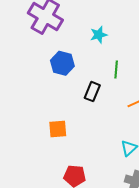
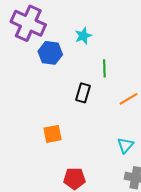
blue hexagon: (62, 63) -> (50, 53), moved

